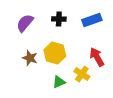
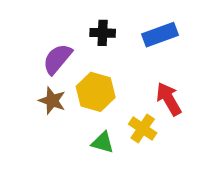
purple semicircle: (25, 23) -> (57, 59), moved
green triangle: (59, 82) -> (103, 142), turned 40

